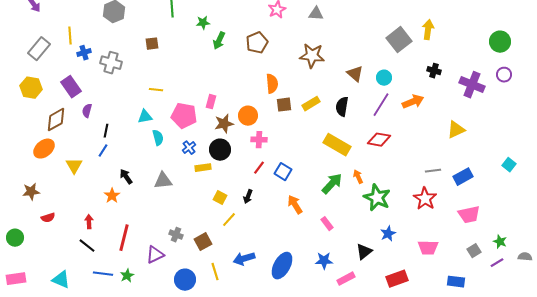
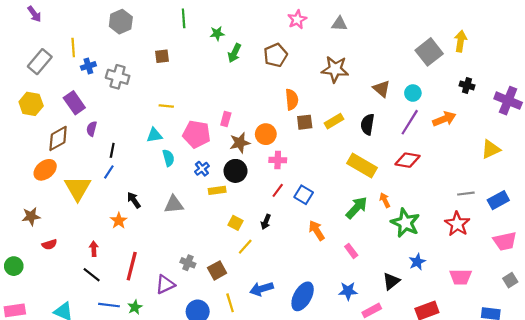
yellow triangle: (74, 166) -> (78, 188), size x1.5

